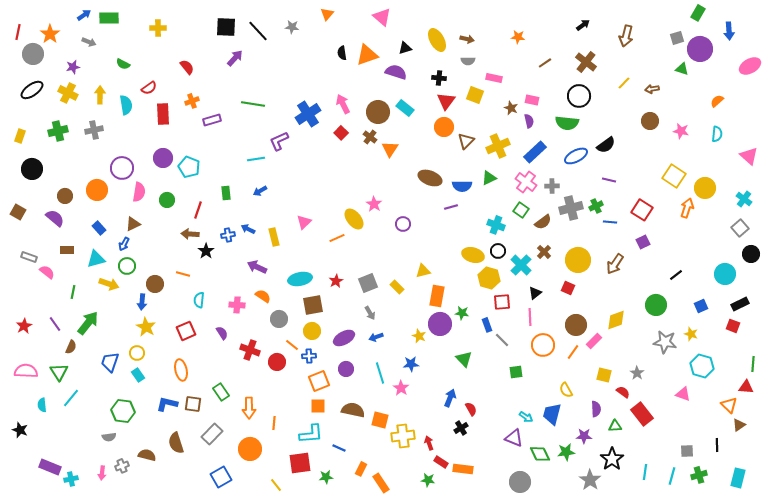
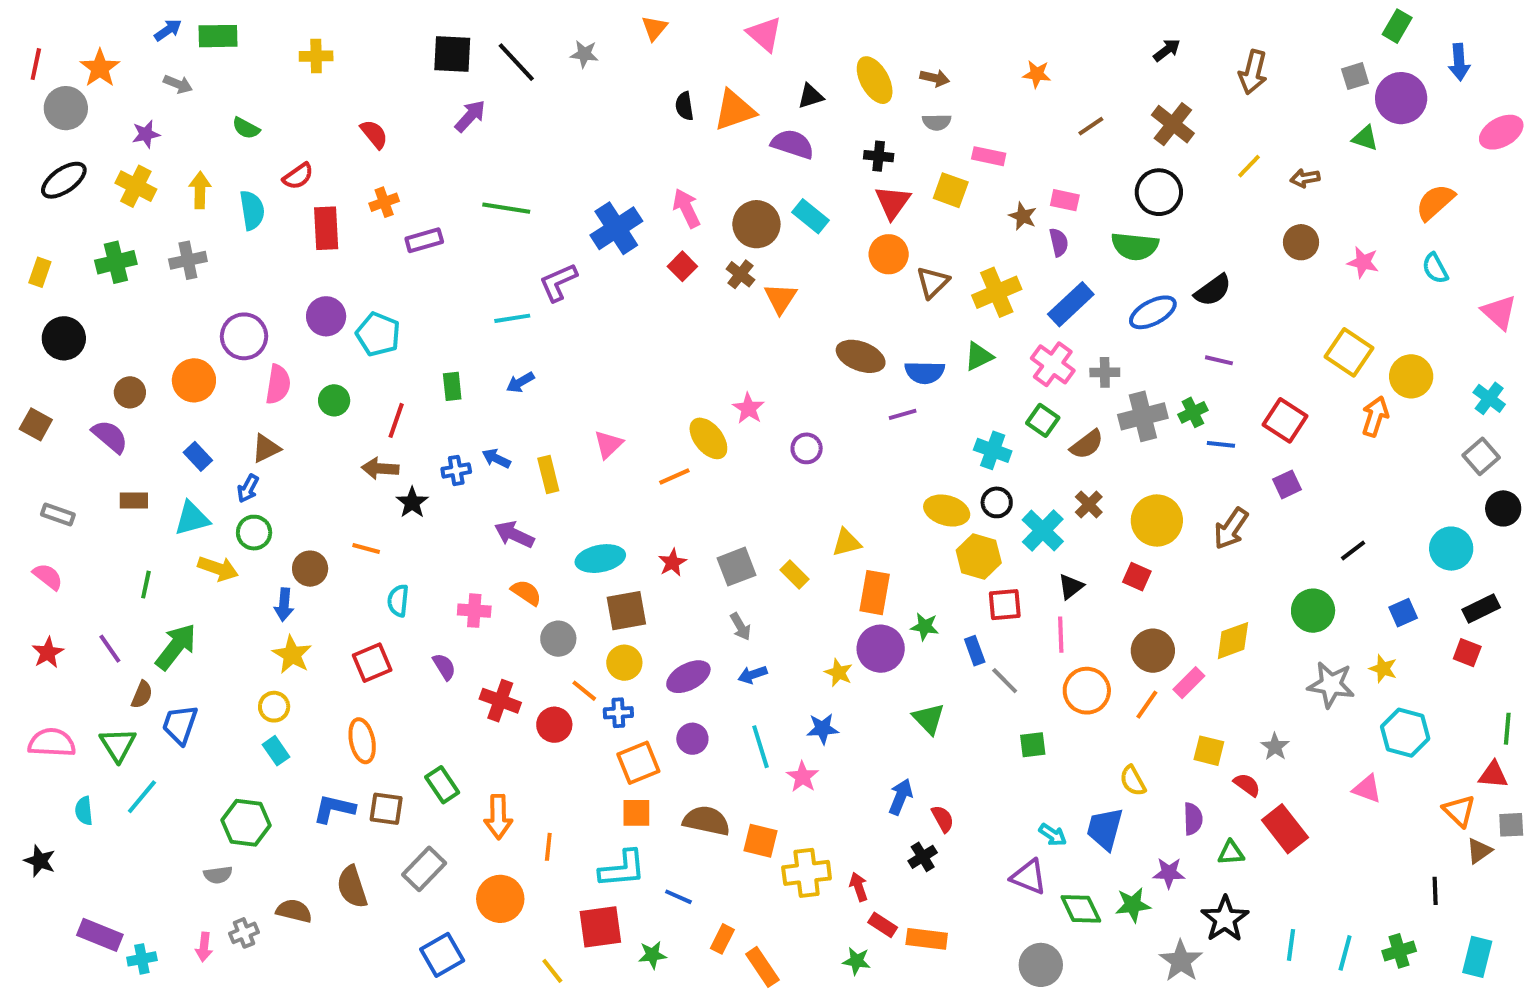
orange semicircle: (717, 101) -> (1435, 202), size x1.5
cyan semicircle: (717, 134) -> (1435, 268), turned 147
pink semicircle: (47, 272) -> (48, 577), moved
blue trapezoid: (110, 362) -> (180, 725), moved
gray square: (687, 451) -> (1511, 825), moved

